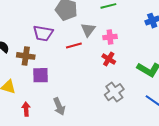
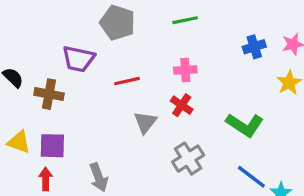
gray triangle: (88, 30) -> (145, 122), moved
purple square: (41, 75) -> (52, 146), moved

